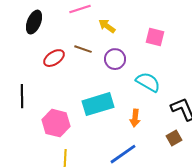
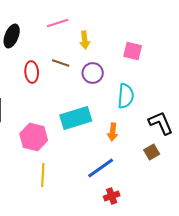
yellow arrow: (107, 26) -> (85, 40), turned -132
red ellipse: (54, 58) -> (32, 72), turned -60
cyan semicircle: (148, 82) -> (126, 96), turned 65

